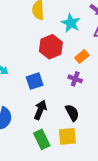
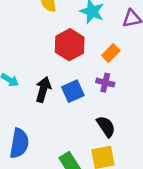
blue square: (35, 81) -> (73, 91), moved
black arrow: (40, 110) -> (43, 89), moved

